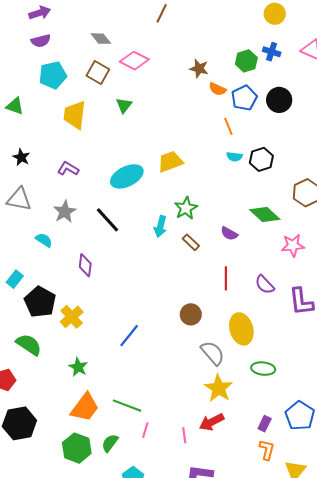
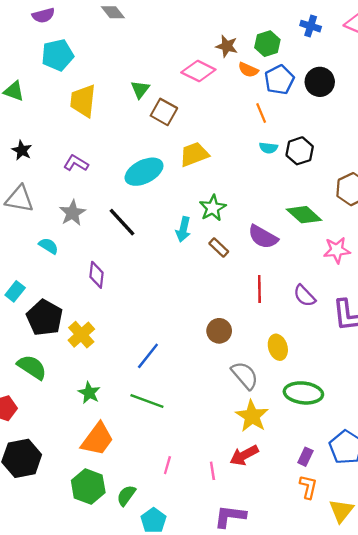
pink diamond: (134, 61) -> (198, 71), moved
green hexagon: (246, 61) -> (267, 44), moved
brown square: (98, 73) -> (164, 112), moved
purple semicircle: (229, 233) -> (263, 237), size x1.5
yellow ellipse: (241, 329) -> (278, 347), size x0.7
green ellipse: (263, 369) -> (303, 393), size x1.4
green line: (127, 406) -> (147, 401), moved
green semicircle: (110, 443) -> (126, 495), moved

